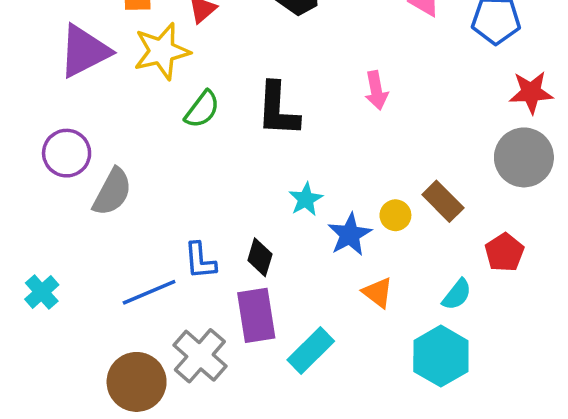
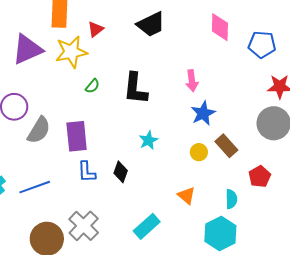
green semicircle: (202, 109) -> (92, 86), size x0.7
blue star: (350, 235) -> (203, 113), moved
blue line: (149, 292) -> (35, 187), moved
cyan semicircle: (457, 295) -> (231, 199), turned -42
purple rectangle: (256, 315) -> (77, 136), moved

